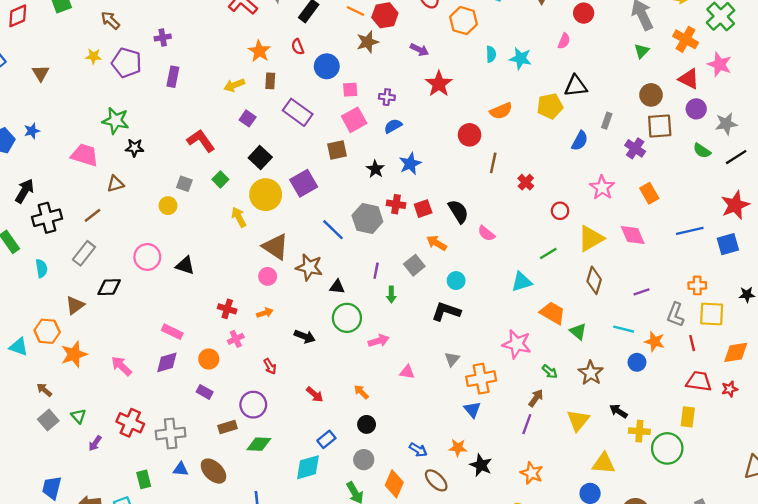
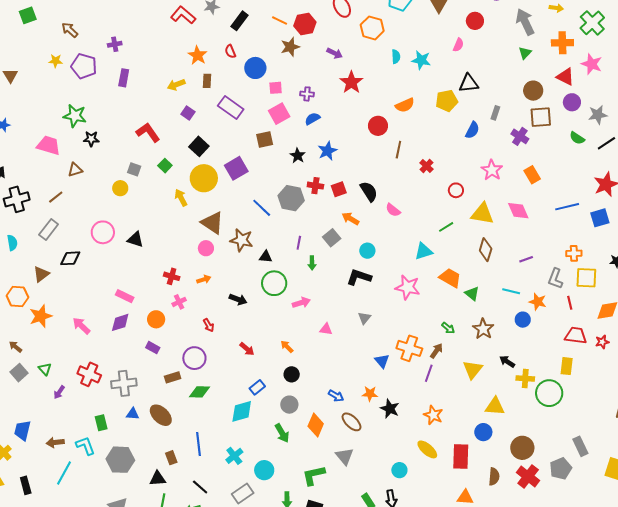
orange cross: (686, 39) -> (562, 43), turned -30
yellow triangle: (591, 238) -> (482, 214), turned 40
pink star: (517, 344) -> (408, 287), moved
orange cross: (481, 379) -> (409, 348), moved, turned 30

